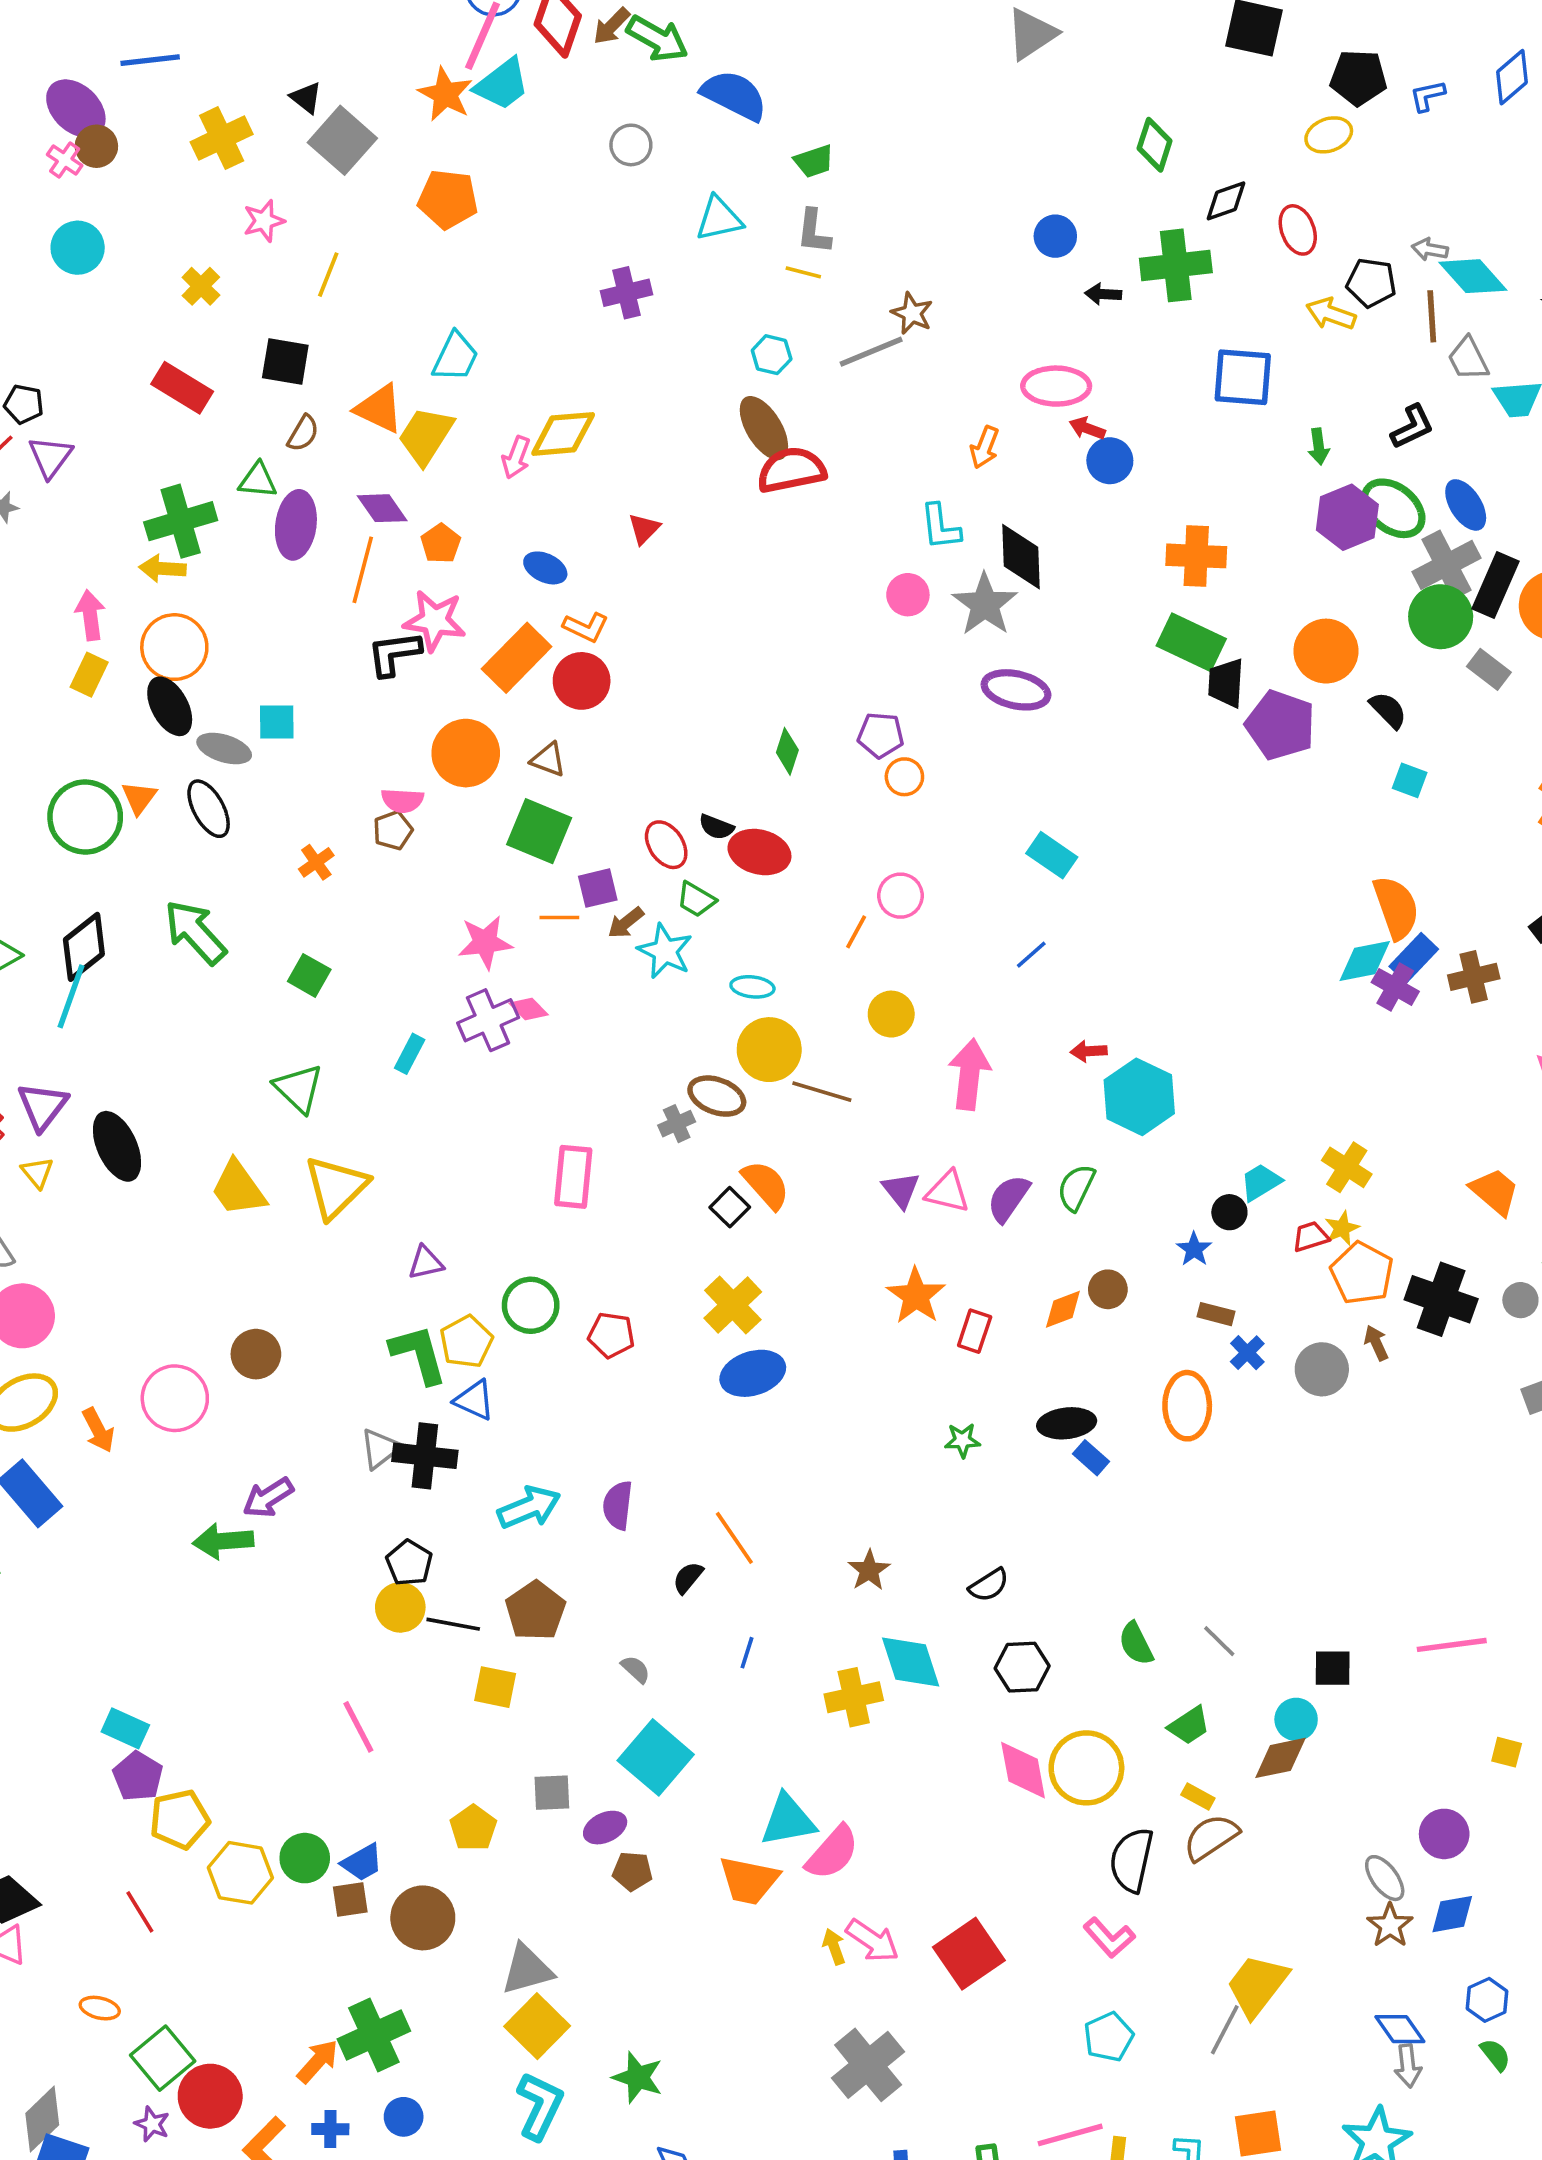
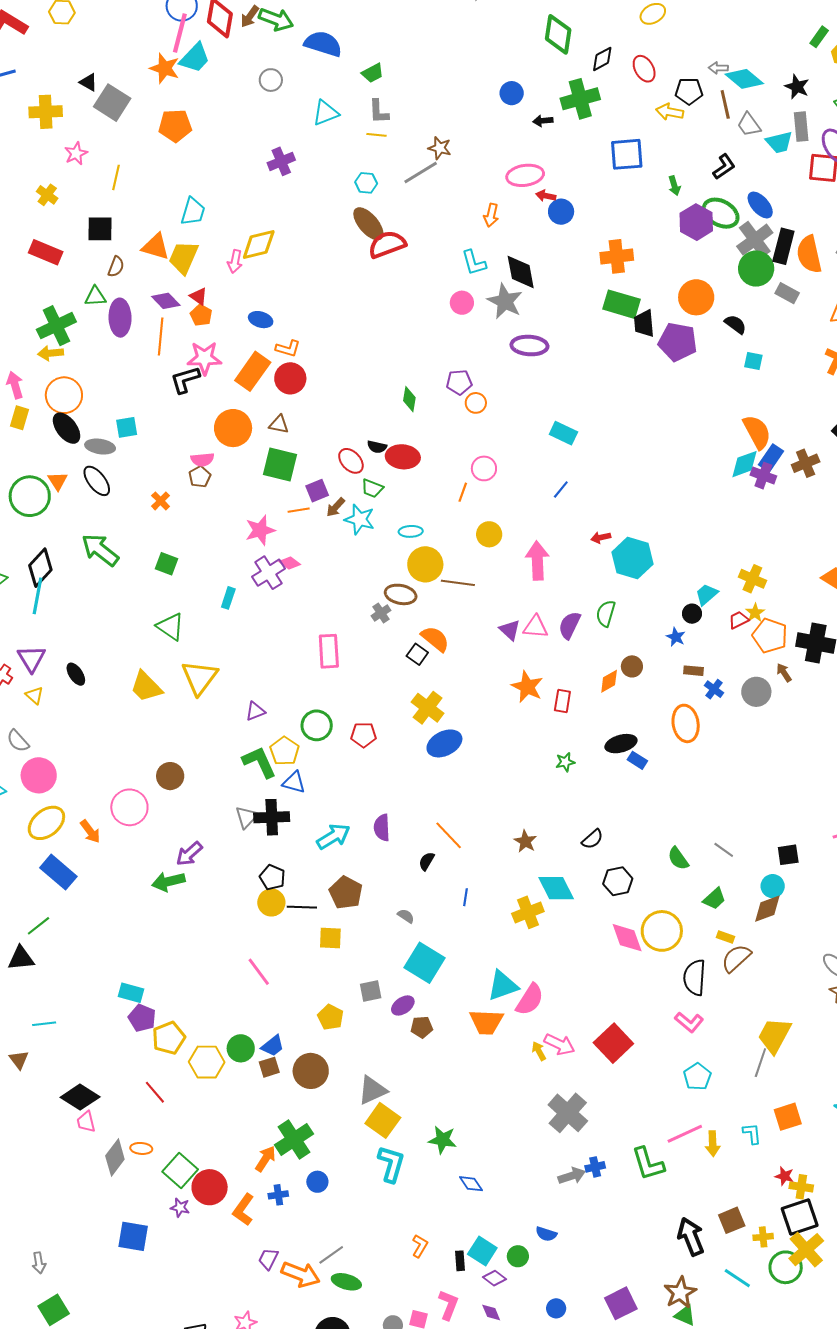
yellow cross: (222, 138) -> (46, 112), turned 32
green diamond: (1155, 145) -> (558, 34), size x1.4
red triangle: (644, 529) -> (199, 296), moved, turned -30
black ellipse: (117, 1146) -> (76, 674), size x0.6
gray diamond: (42, 2119) -> (115, 1158), moved

